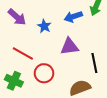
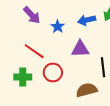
green cross: (14, 81) -> (23, 77), turned -30

